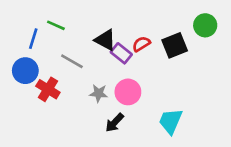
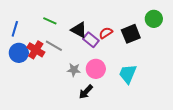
green line: (56, 25) -> (50, 21), moved
blue line: (33, 39) -> (15, 29), moved
red cross: (48, 89) -> (36, 50), moved
cyan trapezoid: (171, 121) -> (128, 74), moved

